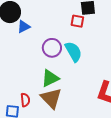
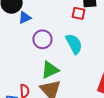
purple circle: (52, 48) -> (42, 39), moved

